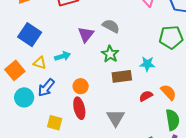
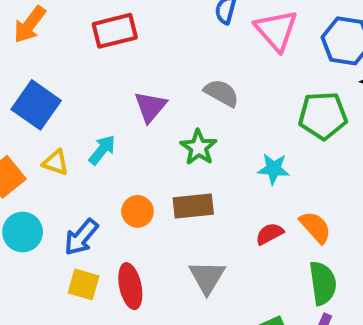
gray semicircle: (111, 26) -> (221, 93), moved
cyan arrow: (63, 56) -> (102, 150), turned -35
brown rectangle: (122, 76) -> (193, 206), moved
blue arrow: (46, 88) -> (81, 237), moved
red ellipse: (79, 108) -> (130, 286), moved

